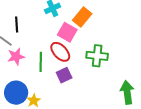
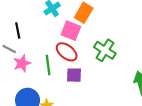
green cross: (97, 56) -> (105, 50), turned 35
purple square: (64, 75) -> (74, 75), turned 35

